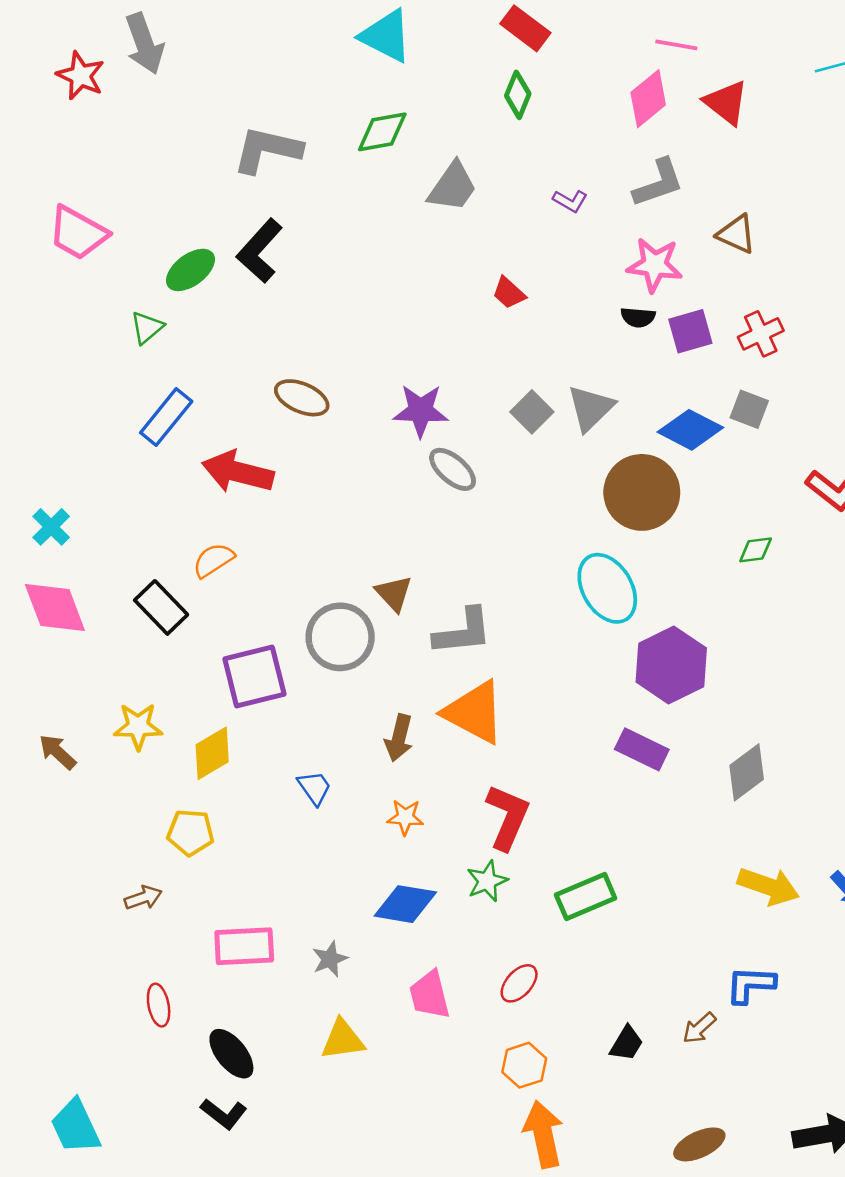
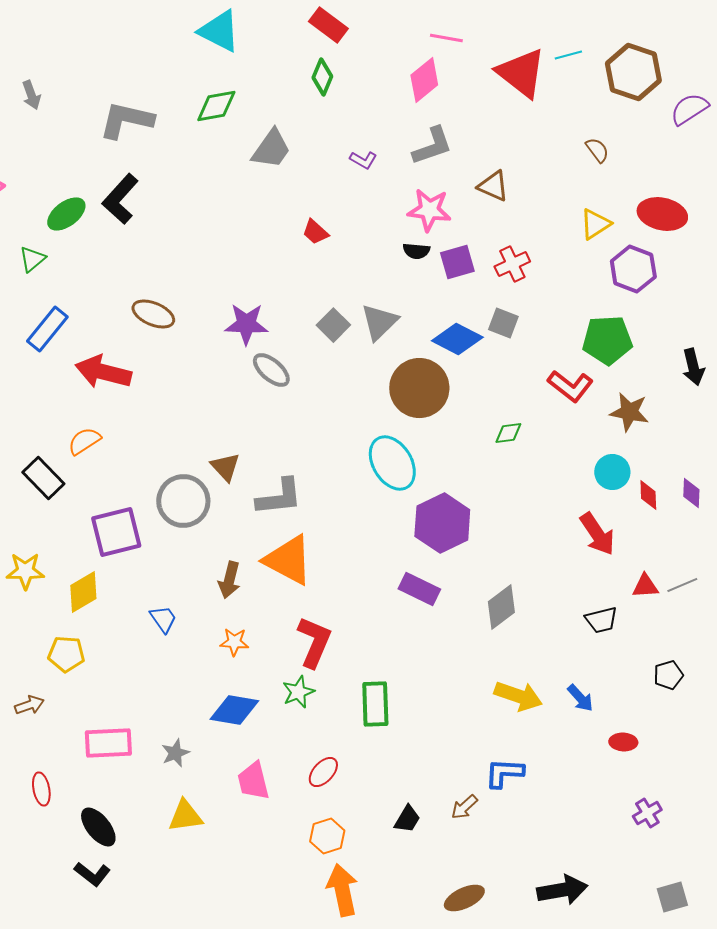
gray arrow: (144, 44) -> (31, 95), moved, size x0.6
red triangle: (726, 102) -> (521, 73), moved, size x1.4
green rectangle: (586, 896) -> (375, 704), turned -69

